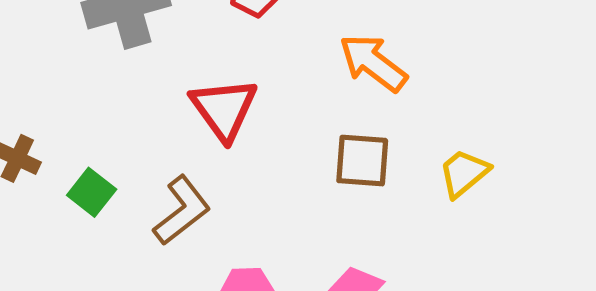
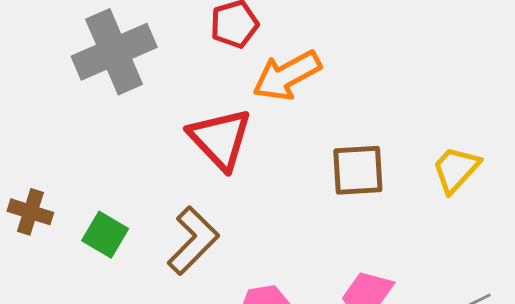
orange arrow: (373, 63) -> (287, 76), moved, turned -58

